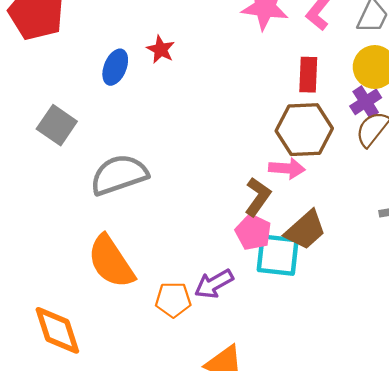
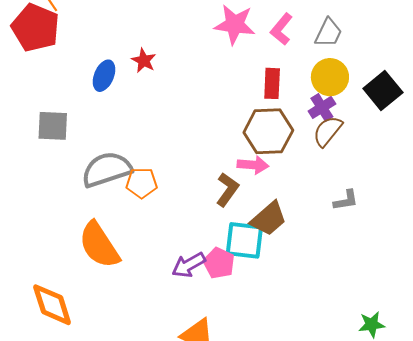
gray square: (57, 125) -> (53, 126), turned -32
pink pentagon: (253, 232) -> (219, 263), moved
orange pentagon: (173, 300) -> (142, 183), moved

